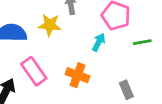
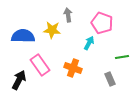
green line: (142, 42) -> (122, 57), moved

